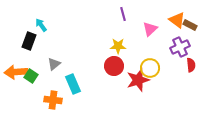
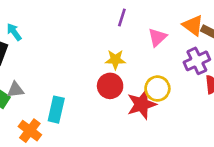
purple line: (123, 14) -> (122, 18), turned 32
gray triangle: (54, 64) -> (15, 90), moved, turned 32
cyan rectangle: (73, 84) -> (56, 110), turned 36
orange cross: (53, 100) -> (30, 131), turned 30

